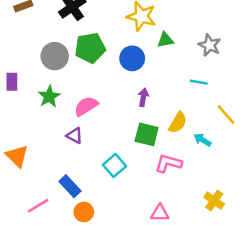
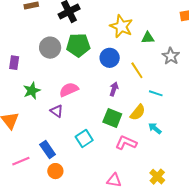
green triangle: (165, 40) -> (148, 38), moved
cyan line: (199, 82) -> (156, 93), moved
green star: (49, 97) -> (32, 91), moved
yellow line: (226, 115) -> (137, 70), moved

